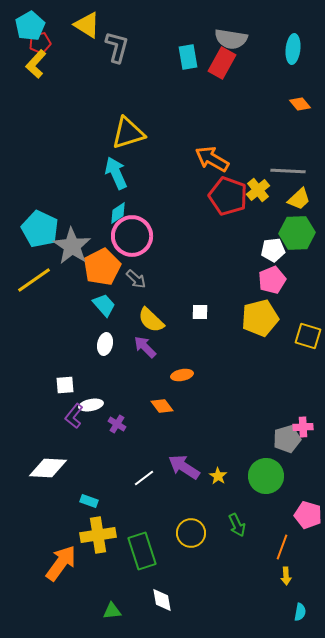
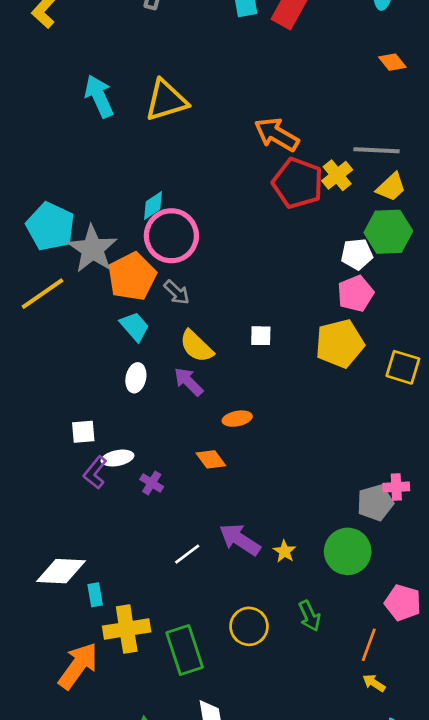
cyan arrow: (116, 173) -> (99, 96), moved
white diamond: (48, 468) -> (61, 571), moved
cyan rectangle: (89, 501) -> (95, 595), moved, turned 60
yellow arrow: (286, 576) -> (374, 683), turned 126

